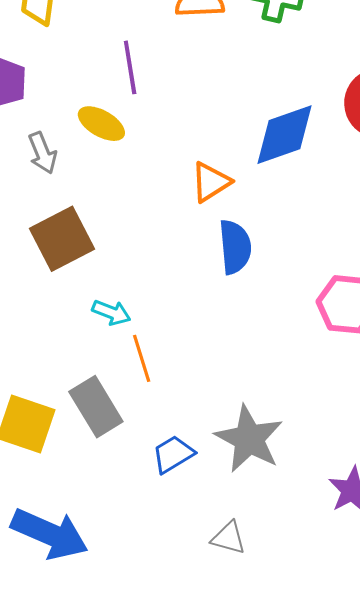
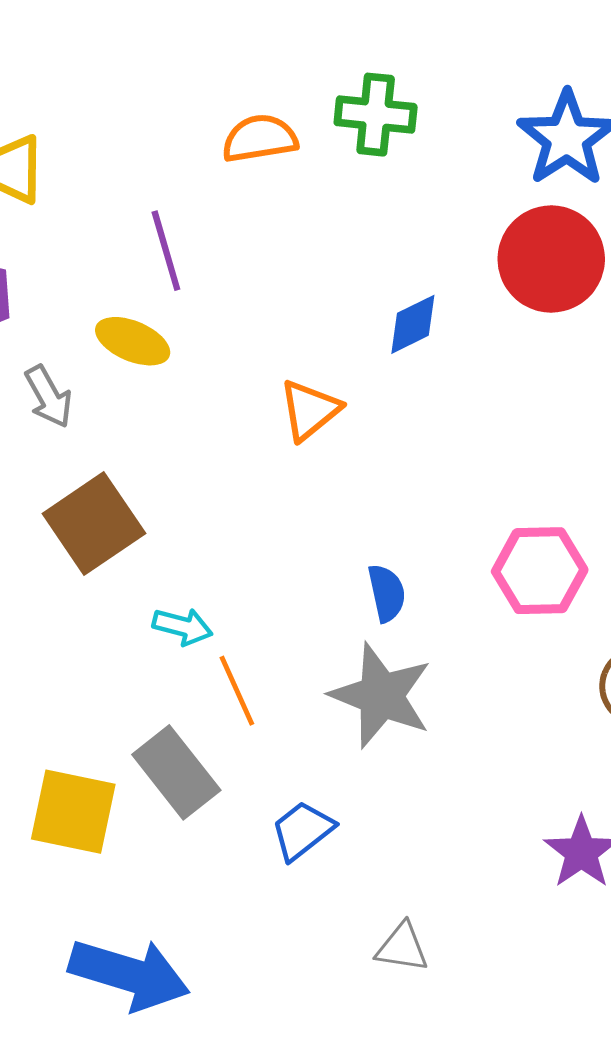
blue diamond: (284, 135) -> (413, 324), size x0.6
blue semicircle: (235, 247) -> (387, 593), moved, size x0.7
gray star: (249, 439) -> (381, 696), moved

